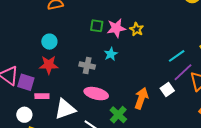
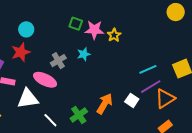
red star: (49, 65) -> (21, 52), turned -30
gray cross: (87, 66) -> (58, 61), turned 35
white square: (167, 90) -> (132, 100), turned -32
pink ellipse: (96, 94) -> (45, 80), moved

